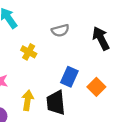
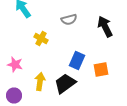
orange square: (96, 87) -> (101, 70), turned 35
black trapezoid: (56, 103) -> (65, 84), turned 60

